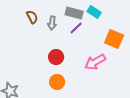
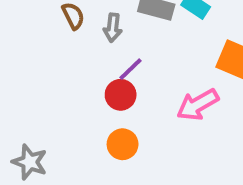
purple line: (76, 28) -> (130, 69), moved

